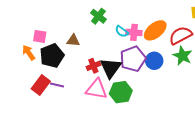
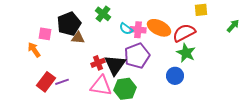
orange ellipse: (155, 30) -> (159, 28), turned 65
black pentagon: (52, 56) -> (69, 24), moved
blue circle: (154, 61) -> (175, 76), moved
purple line: (57, 85) -> (62, 82), turned -32

